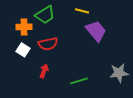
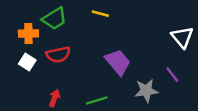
purple trapezoid: (96, 31) -> (118, 62), moved
red arrow: (44, 71) -> (55, 98), moved

